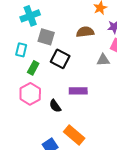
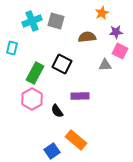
gray square: (46, 37) -> (56, 21), moved
cyan rectangle: (21, 50) -> (12, 48), moved
green rectangle: (33, 68) -> (35, 73), size x1.5

